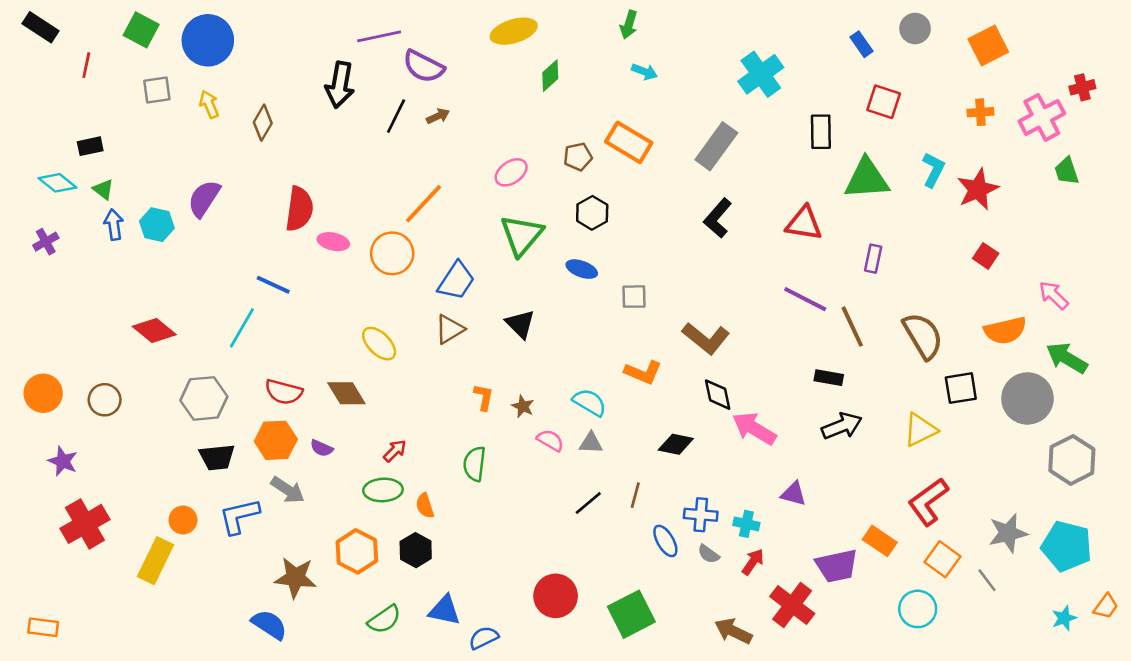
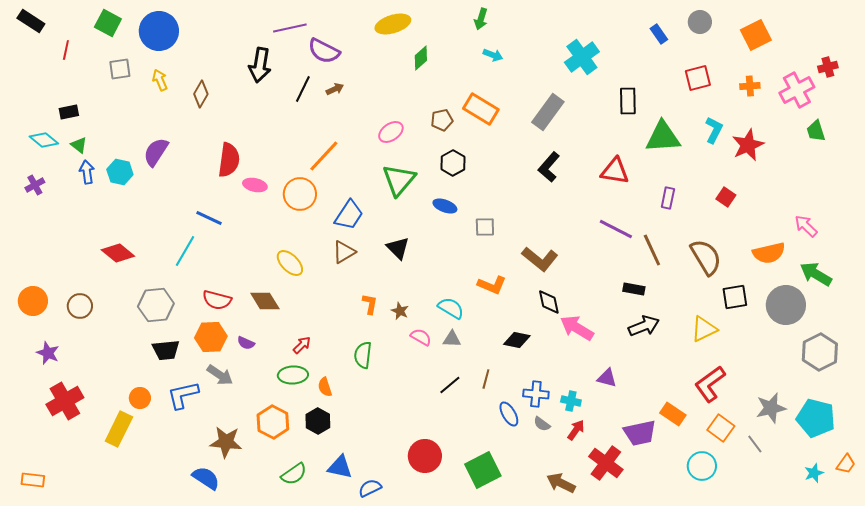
red square: (884, 102) -> (698, 78), moved, turned -32
red square: (986, 256) -> (726, 197), moved

